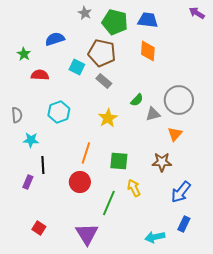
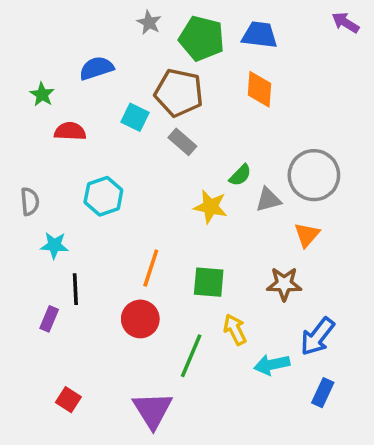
yellow star: (108, 118) -> (210, 207), moved, turned -30
cyan arrow: (155, 237) -> (272, 365), moved

